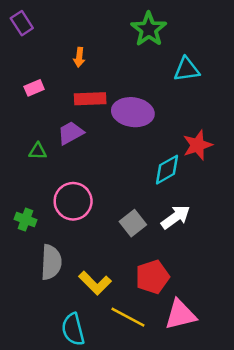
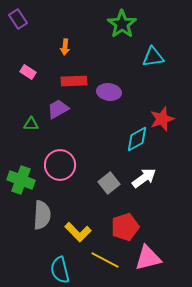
pink rectangle: (34, 88) -> (28, 72), turned 56
purple ellipse: (133, 112) -> (109, 92), size x0.7
green cross: (26, 220) -> (21, 180), size x1.5

